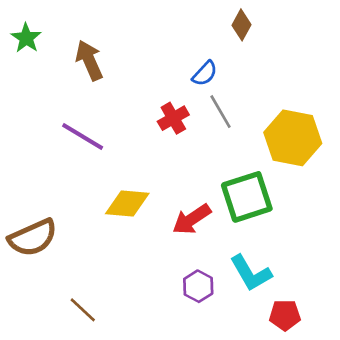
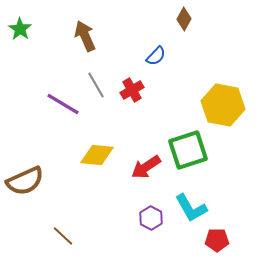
brown arrow: (89, 60) -> (85, 36), moved
gray line: (221, 112) -> (96, 85), moved

